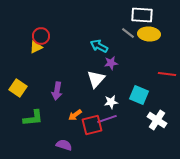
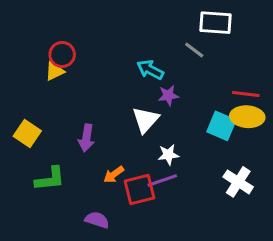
yellow ellipse: (149, 34) -> (247, 117), moved
red line: (167, 74) -> (246, 94), moved
cyan square: (139, 95) -> (221, 126), moved

